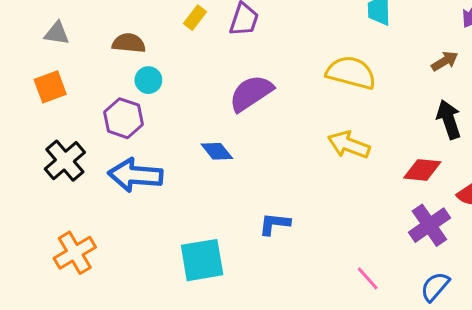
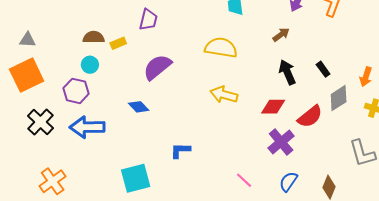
yellow rectangle: (195, 18) -> (118, 43), moved, turned 35
brown semicircle: (129, 43) -> (94, 37), moved
orange square: (50, 87) -> (27, 75), size x1.6

